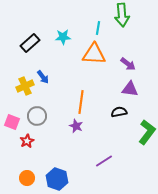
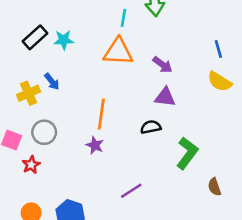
cyan star: (63, 37) -> (64, 40), moved

